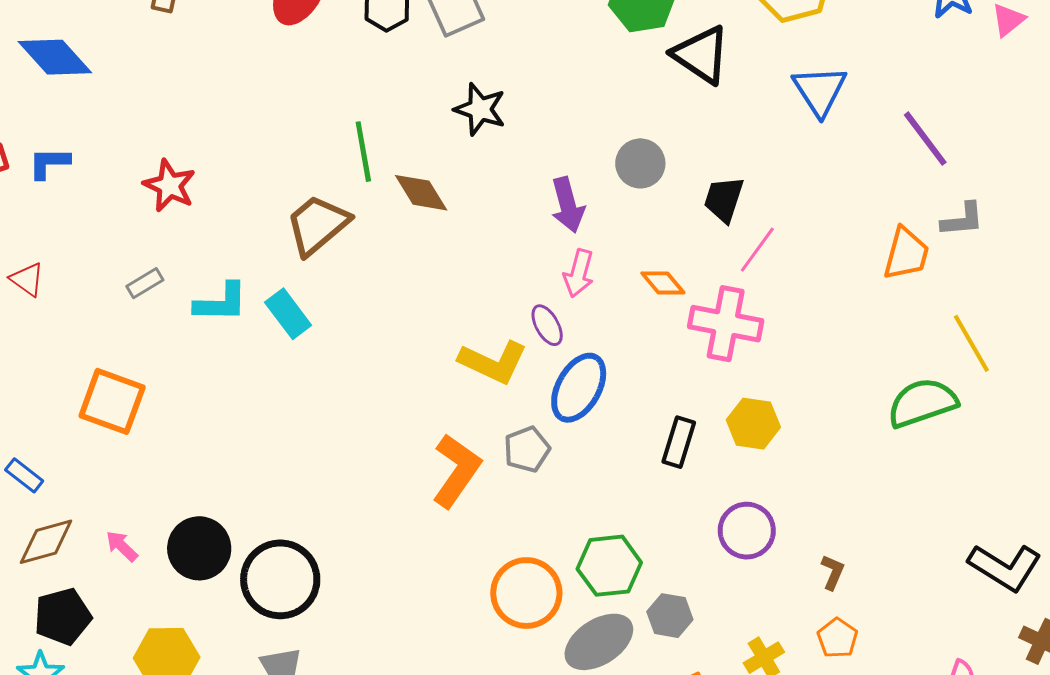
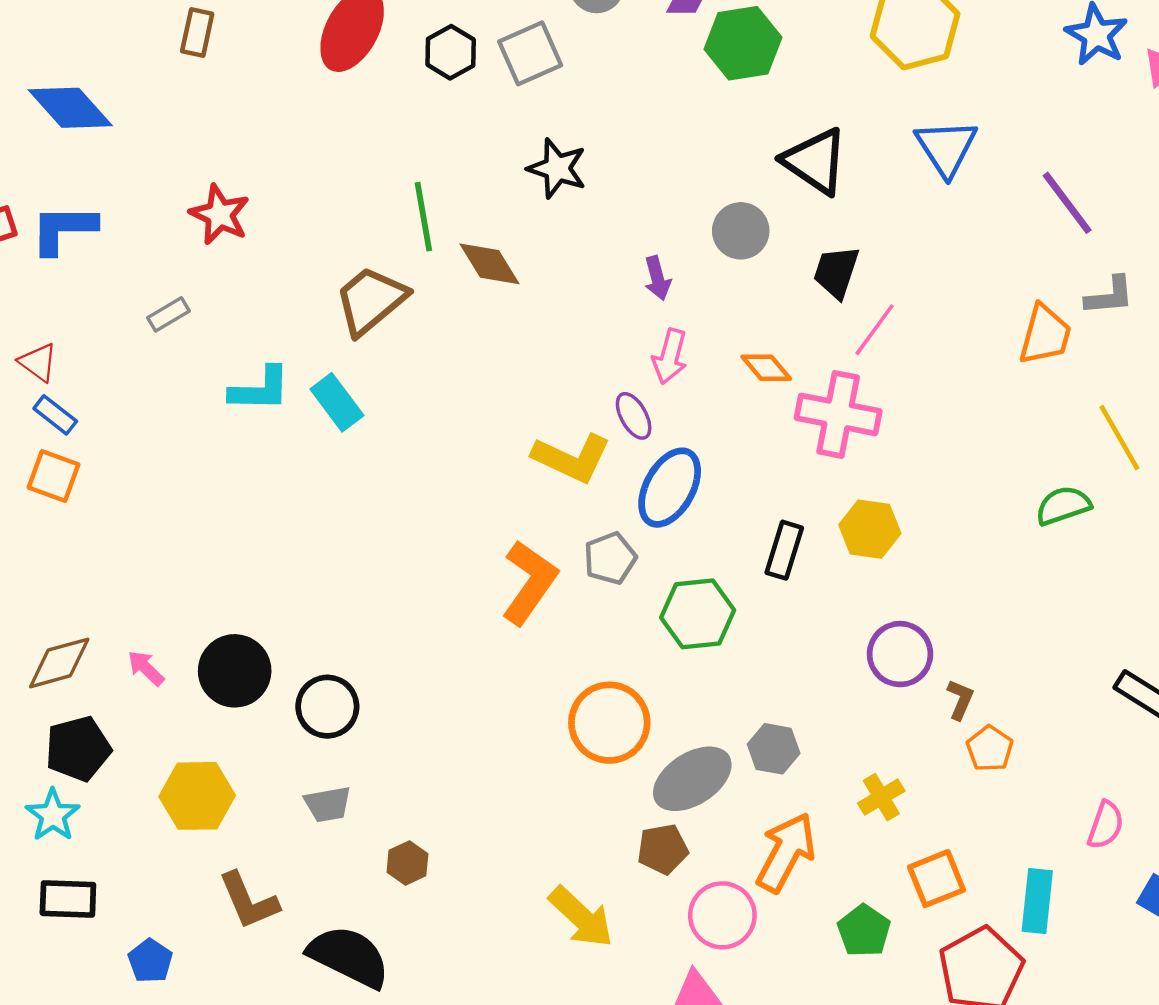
black triangle: (701, 55) -> (815, 161), moved
blue L-shape: (49, 163) -> (63, 229), size x1.4
red star: (169, 186) -> (220, 215), moved
purple arrow: (568, 205) -> (657, 278), size x0.7
gray rectangle: (145, 283) -> (168, 314), moved
orange square: (112, 401) -> (54, 476), moved, size x0.7
green semicircle: (922, 403) -> (1063, 506), size x0.7
blue rectangle: (24, 475) -> (55, 415), moved
purple circle: (747, 531) -> (900, 654), moved
green hexagon: (609, 566) -> (698, 614), moved
black circle: (280, 579) -> (327, 707), size x0.7
orange pentagon: (837, 638) -> (990, 749), moved

